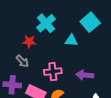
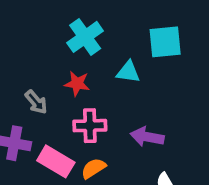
cyan square: (90, 22) -> (165, 42), turned 30
red star: (29, 41) -> (77, 84), moved

